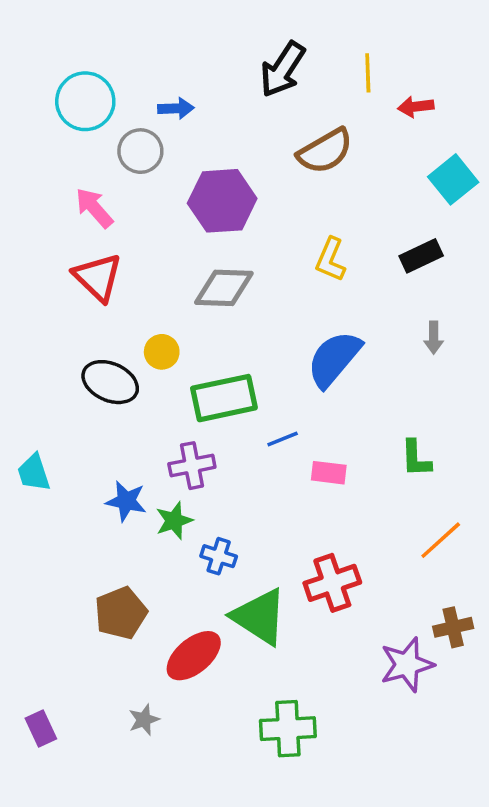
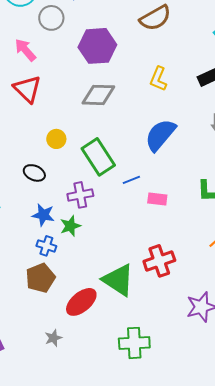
yellow circle: (162, 352) -> (56, 139), moved
black ellipse: (110, 382) -> (34, 173), moved, size x0.7
green rectangle: (224, 398) -> (98, 157), turned 69
blue cross: (219, 556) -> (46, 246), moved

